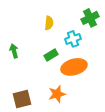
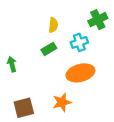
green arrow: (14, 51) -> (12, 64), moved
green rectangle: (51, 55) -> (49, 49), moved

